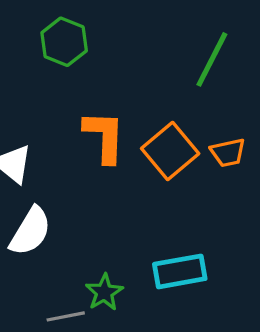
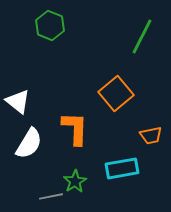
orange L-shape: (104, 137) -> (75, 128), moved
orange trapezoid: (228, 153) -> (151, 135), moved

